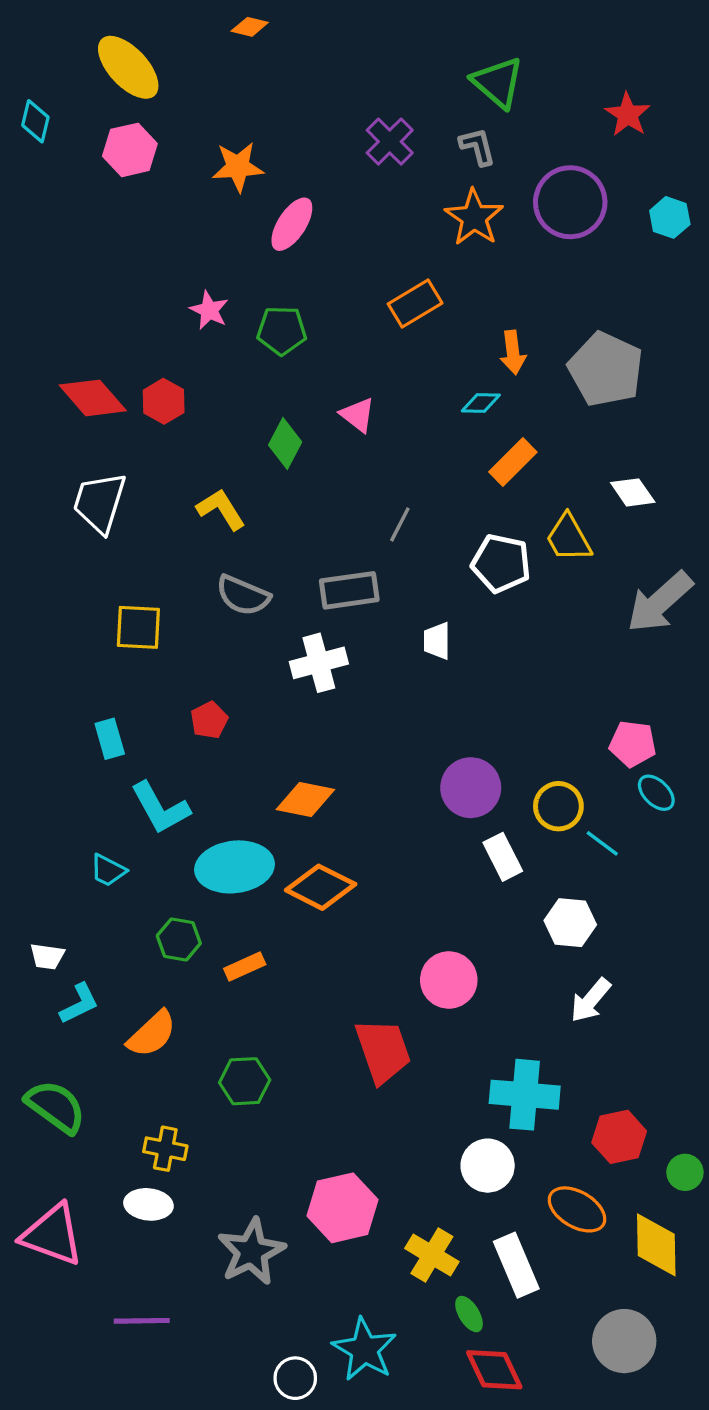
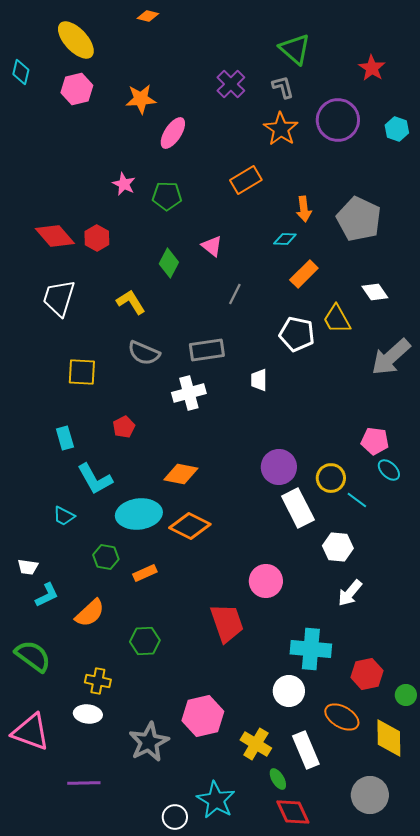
gray line: (400, 524) -> (235, 294), moved
white rectangle: (503, 857) -> (298, 508), size x1.4

